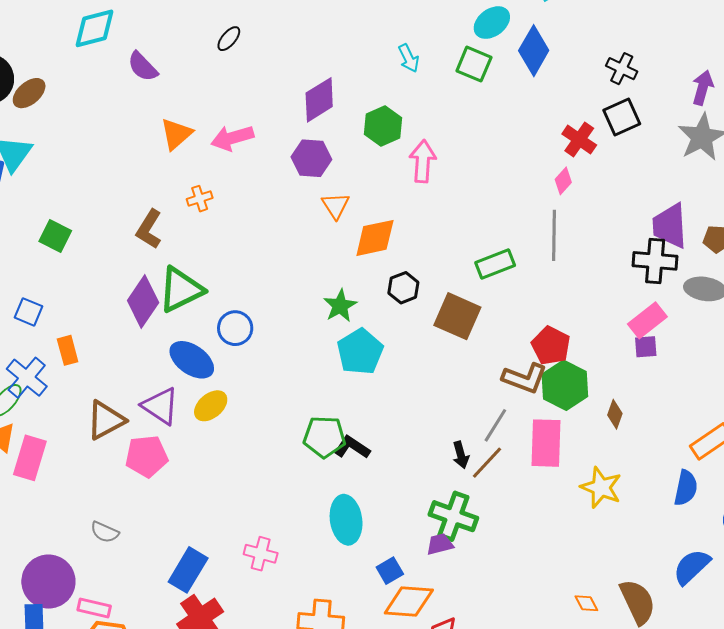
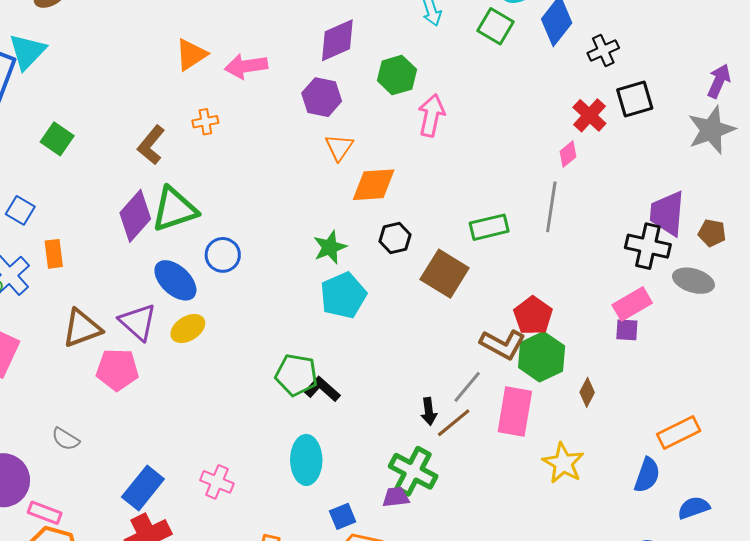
black cross: (622, 69) -> (603, 51), moved, turned 32

